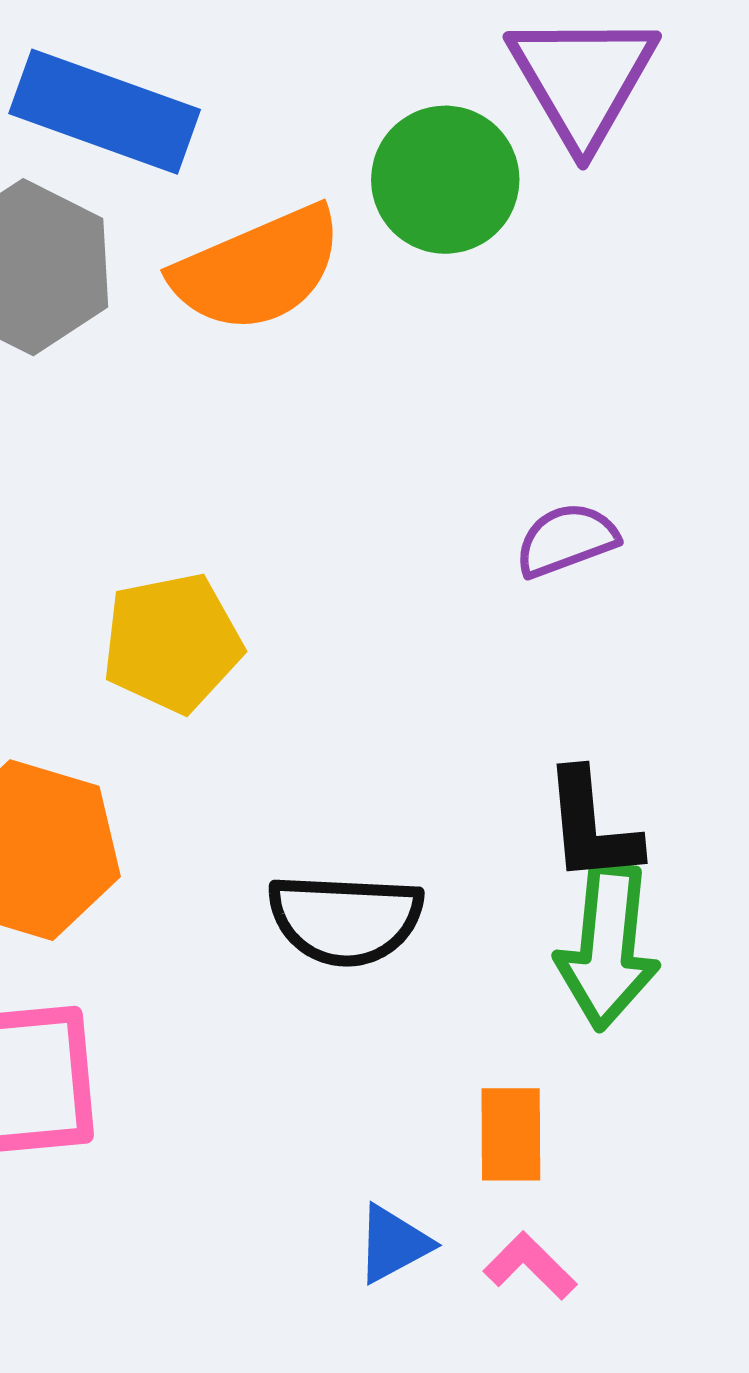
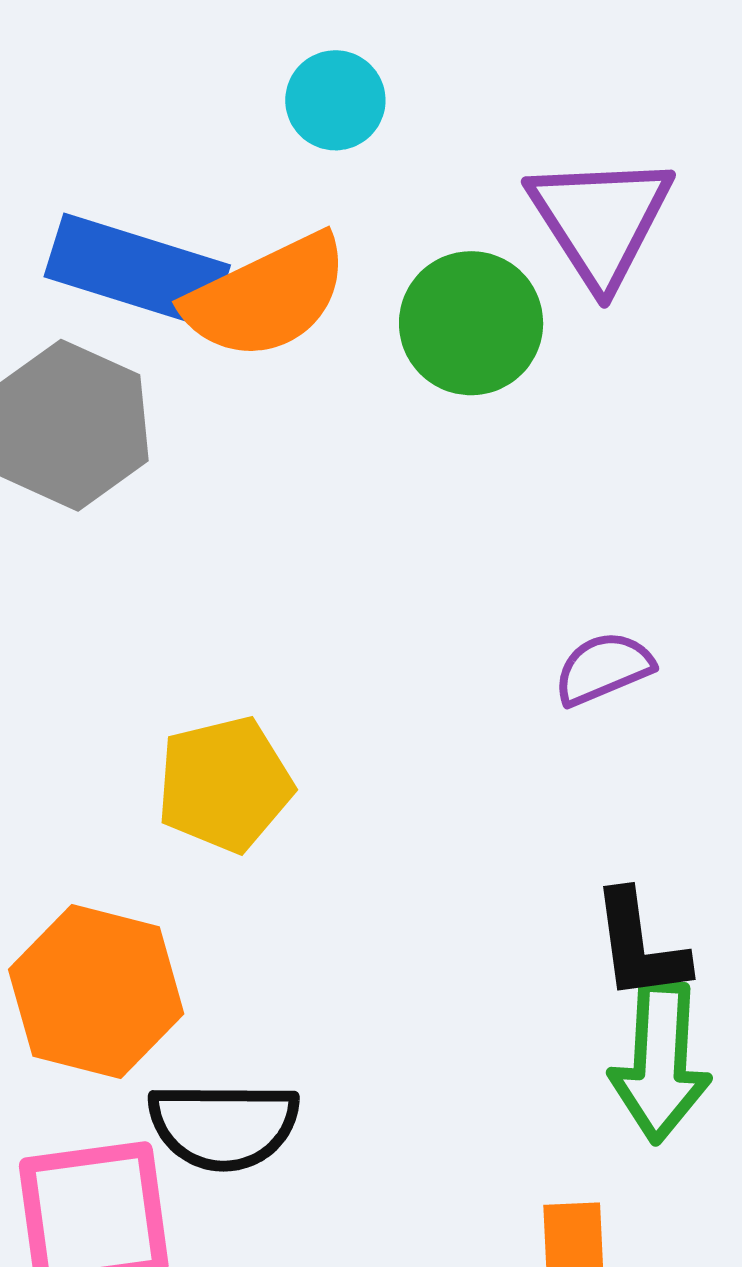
orange semicircle: (258, 269) -> (267, 297), moved
black semicircle: (345, 919) -> (224, 1126), moved

